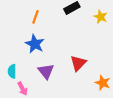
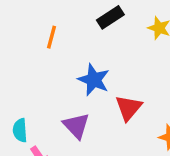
blue star: (35, 44) -> (94, 80), moved

